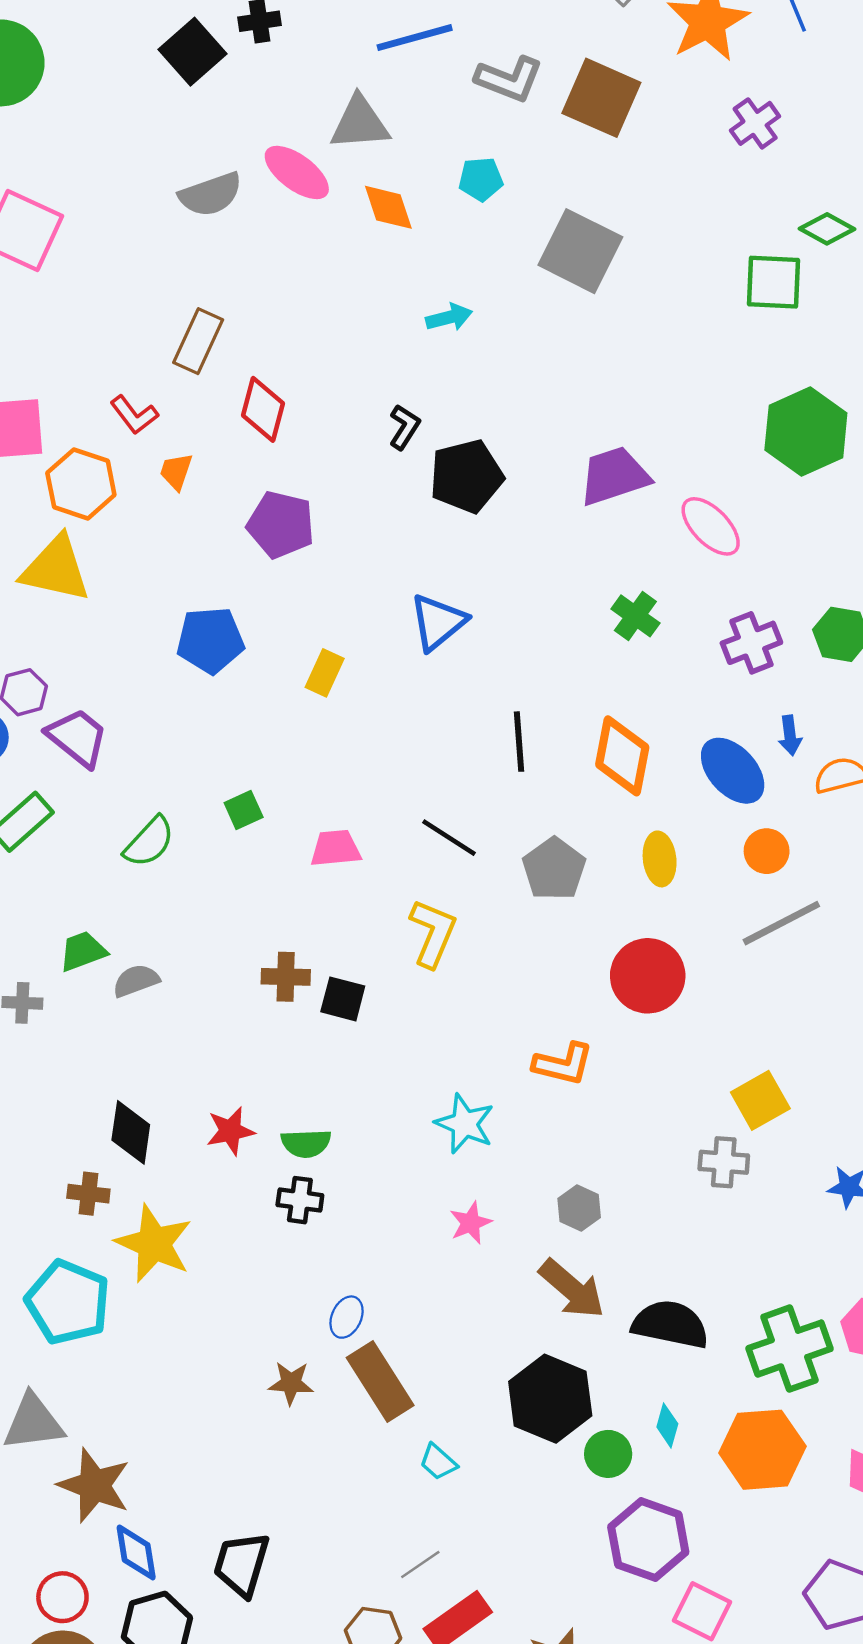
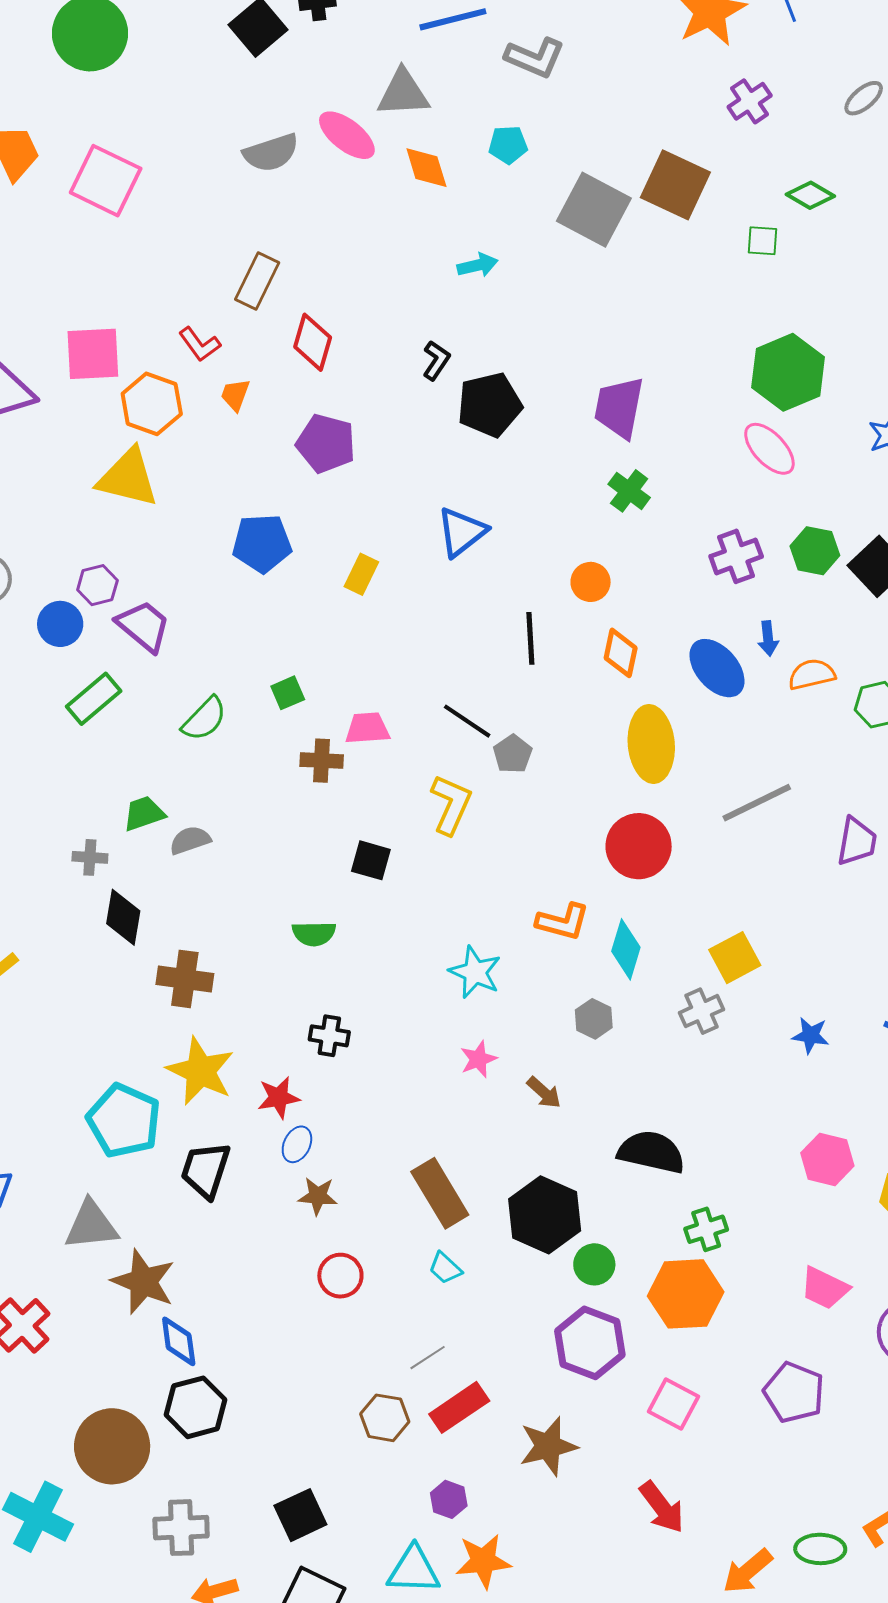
brown square: (601, 98) -> (675, 185), moved
green square: (773, 282) -> (763, 241), size x0.6
purple trapezoid: (614, 476) -> (619, 407), turned -62
pink ellipse: (711, 526) -> (769, 449), moved
green cross: (635, 616) -> (629, 491), moved
orange diamond: (622, 756) -> (621, 653), size x0.7
orange circle: (767, 851) -> (591, 582), moved
yellow ellipse: (660, 859) -> (651, 744), size x1.6
gray pentagon: (554, 869) -> (513, 754), moved, size x0.7
brown cross: (286, 977) -> (322, 761), moved
red star: (230, 1131) -> (279, 1098), moved
black diamond: (131, 1132) -> (123, 917), moved
green semicircle: (306, 1143) -> (314, 934), moved
gray cross: (724, 1162) -> (701, 1011), turned -30
brown cross: (88, 1194) -> (185, 979), moved, size x1.5
gray hexagon: (579, 1208) -> (594, 1019), moved
brown arrow: (572, 1289) -> (544, 1093), moved, size x0.6
blue ellipse: (347, 1317) -> (297, 1144), moved
green cross: (790, 1349) -> (706, 1229), moved, size x0.6
brown rectangle: (380, 1382) -> (440, 1193), moved
cyan diamond: (667, 1425) -> (626, 949), moved, size x1.5
orange hexagon: (762, 1450) -> (686, 1294), moved
purple hexagon: (648, 1540) -> (590, 1343), moved
black trapezoid: (242, 1564) -> (206, 1170), moved
red circle: (62, 1597) -> (340, 1276), moved

